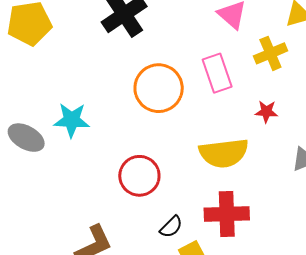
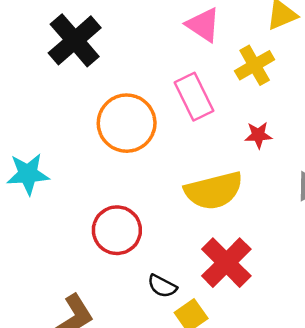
red cross: (227, 214) -> (226, 263), turned -36
black semicircle: (171, 227) -> (162, 286), turned 80

